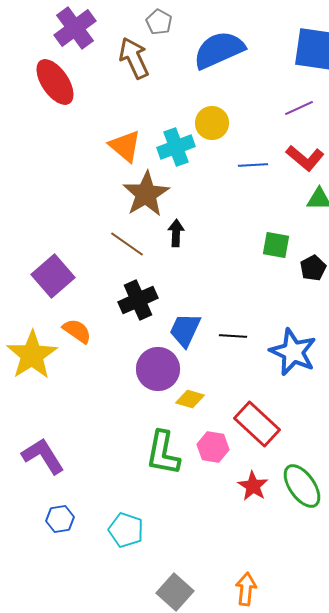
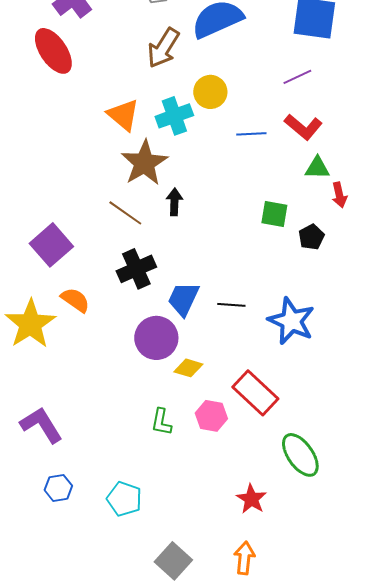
brown arrow: (134, 58) -> (163, 48), moved, turned -123
green L-shape: (163, 453) -> (161, 422), size x0.6
red star: (253, 486) -> (251, 499), moved

